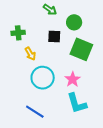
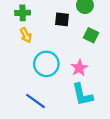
green square: (81, 49) -> (91, 35), size x0.6
yellow arrow: (30, 54) -> (26, 35), moved

